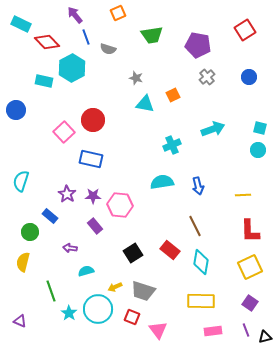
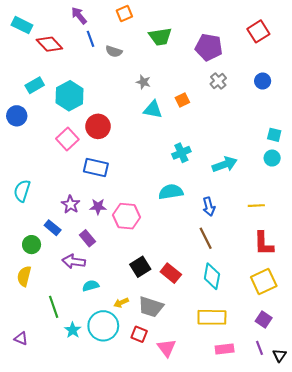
cyan hexagon: (72, 68) -> (69, 96), moved
cyan rectangle: (44, 81) -> (35, 85), moved, turned -42
cyan arrow: (213, 129) -> (225, 164), moved
blue arrow: (198, 186) -> (209, 207), moved
purple rectangle: (95, 226) -> (87, 238), moved
purple arrow: (70, 248) -> (74, 261), size x1.5
red rectangle: (170, 250) -> (171, 273), moved
black triangle: (265, 337) -> (279, 355), turned -40

